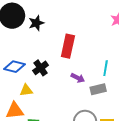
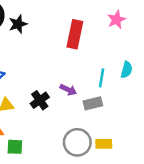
red rectangle: (68, 46) -> (75, 34), moved
black cross: (41, 68) -> (40, 100), moved

